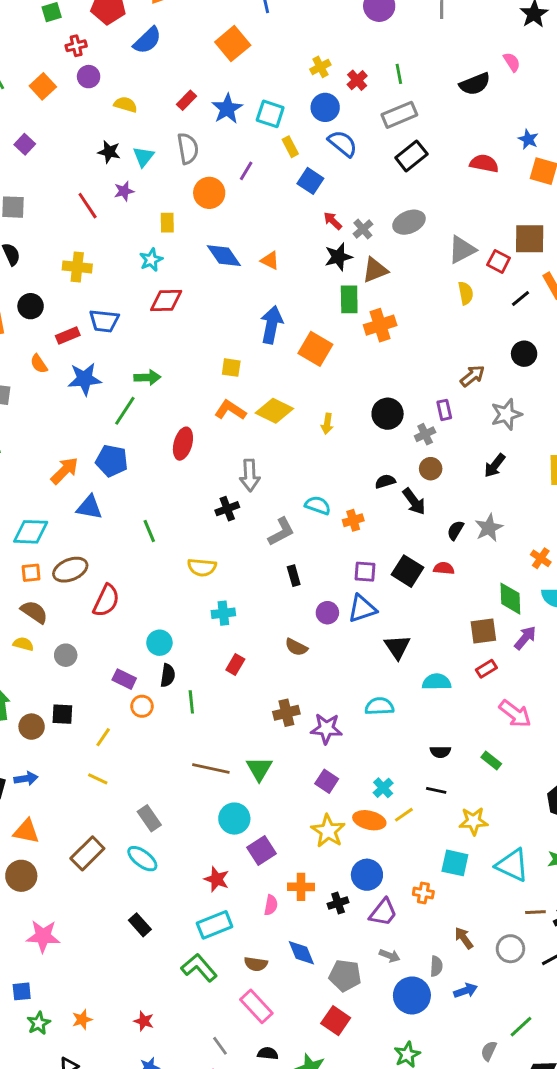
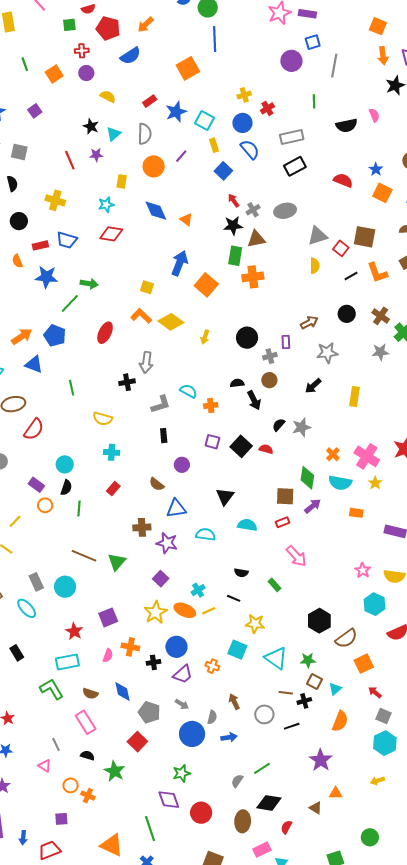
green line: (399, 74) -> (314, 101), moved
blue triangle: (362, 609) -> (176, 509), moved
cyan circle: (234, 819) -> (65, 587), moved

